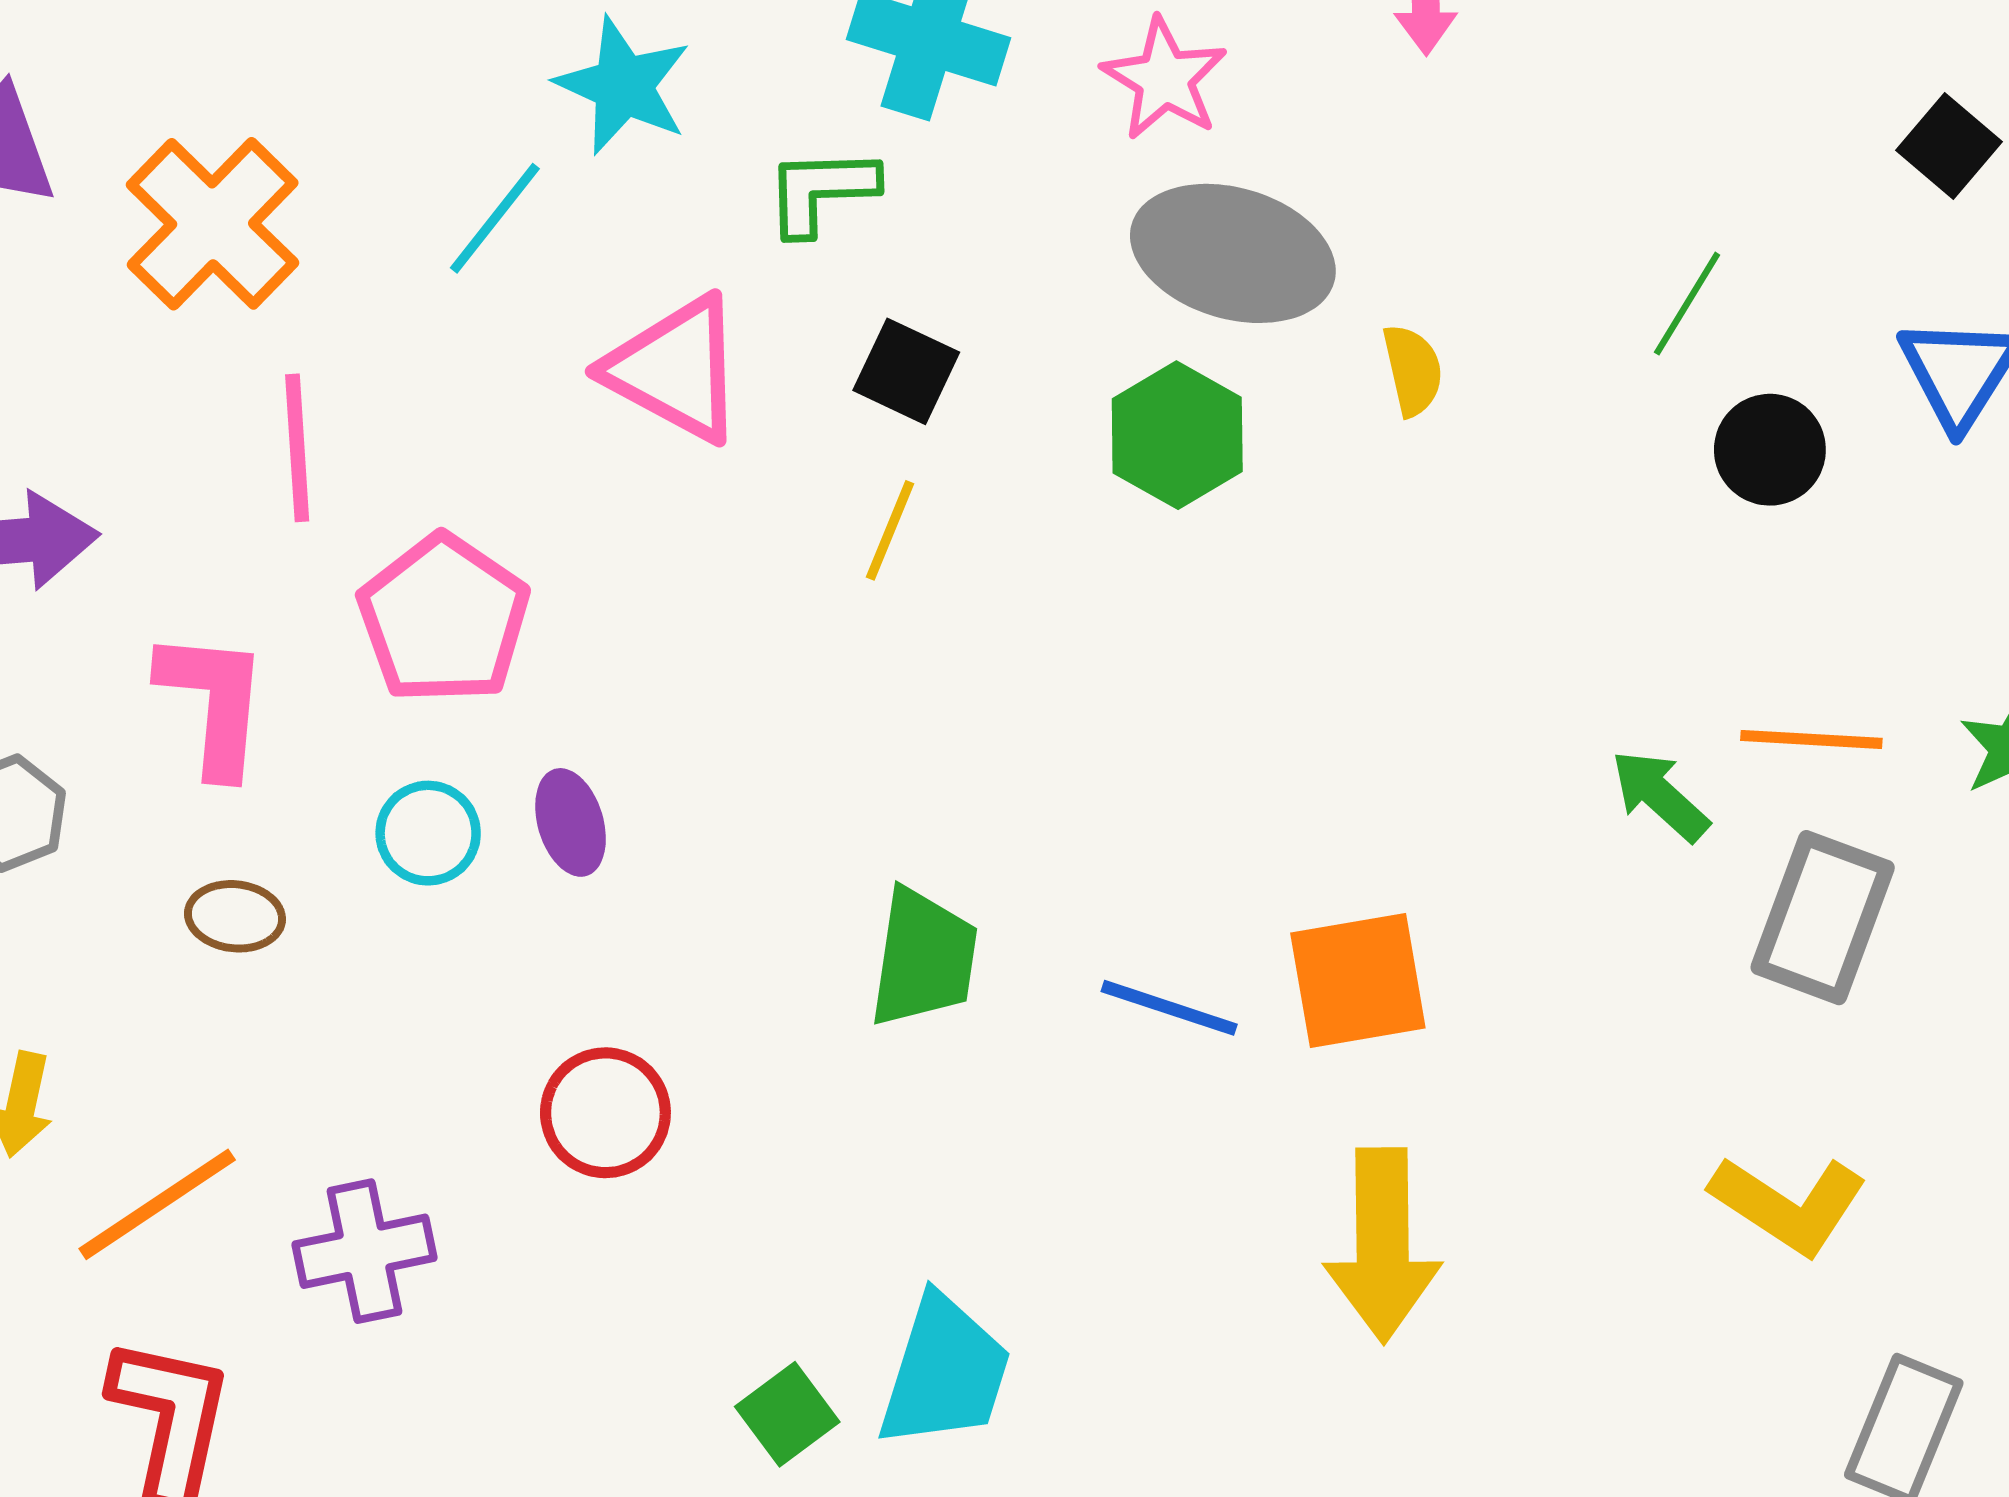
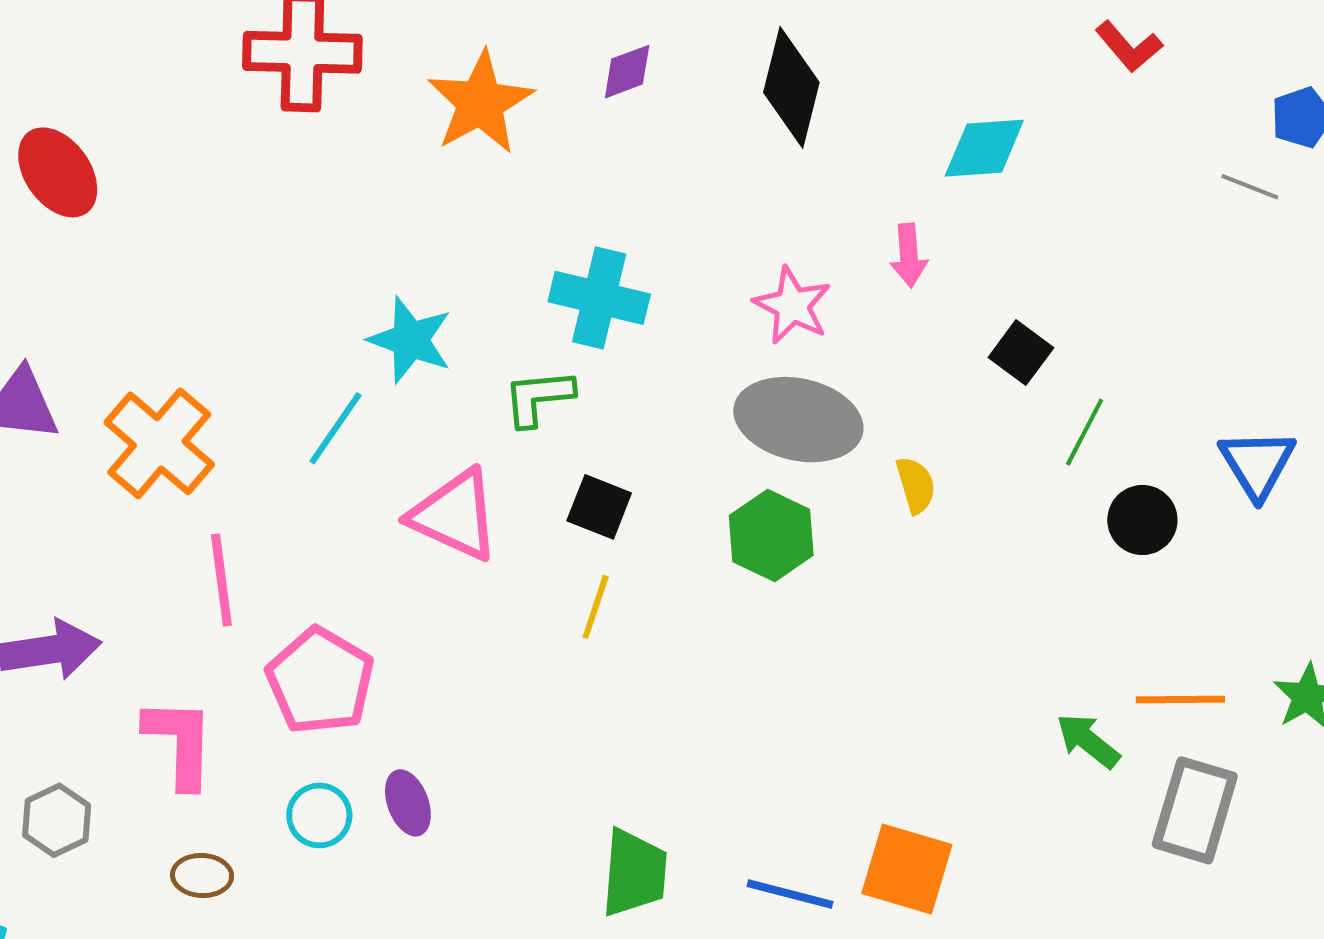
pink star: (1164, 79) -> (792, 305), moved
black square: (1949, 146) -> (1021, 353), moved
orange square: (1358, 981) -> (907, 869), turned 30

